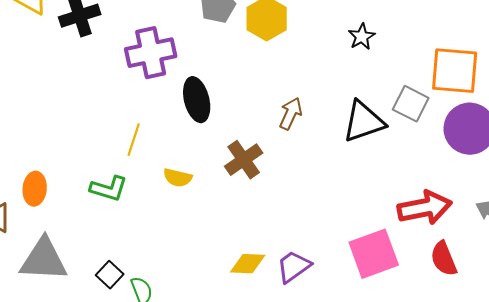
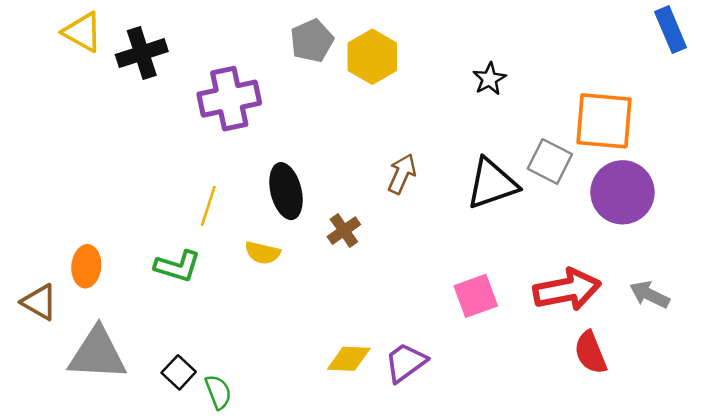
black ellipse: (197, 100) -> (286, 191), moved
brown cross: (244, 160) -> (344, 231), size x0.7
pink square: (374, 254) -> (476, 296), moved, size x0.7

